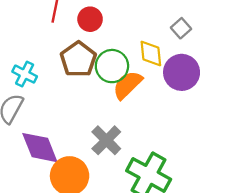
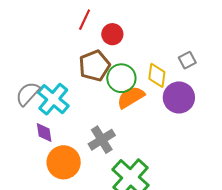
cyan cross: (25, 74) -> (53, 99), moved, size x1.5
purple diamond: (40, 148) -> (44, 132), size x0.6

